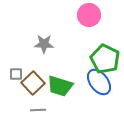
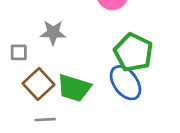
gray square: (16, 74) -> (19, 52), moved

